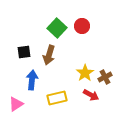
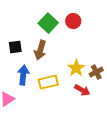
yellow rectangle: (57, 98) -> (48, 82), moved

